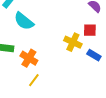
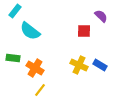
red square: (90, 30) -> (84, 31), moved
yellow cross: (73, 42) -> (79, 65), moved

